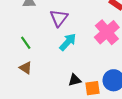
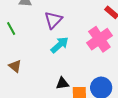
green line: (26, 43) -> (11, 28), moved

